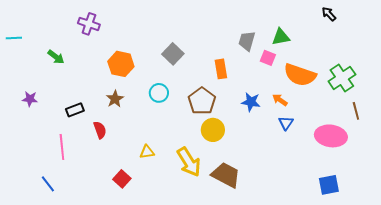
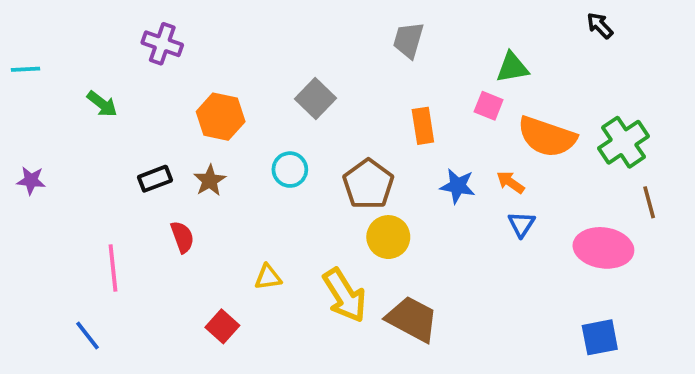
gray trapezoid: (247, 41) -> (408, 40), moved
orange rectangle: (221, 69) -> (423, 126), moved
purple star: (30, 99) -> (31, 180), moved
black rectangle: (75, 110) -> (155, 179), moved

